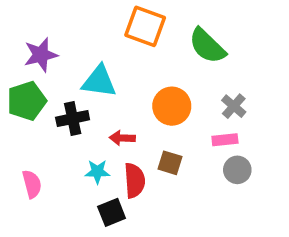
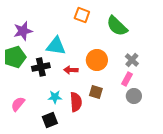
orange square: (145, 26) -> (82, 15), size x0.7
red arrow: (122, 138) -> (71, 70), moved
pink rectangle: (225, 140) -> (127, 79), turned -56
pink semicircle: (32, 184) -> (18, 104), turned -126
black square: (112, 212) -> (50, 120), moved

